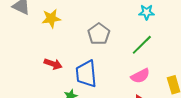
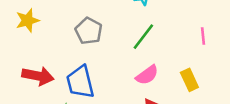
red arrow: (53, 64) -> (38, 76), size x1.4

